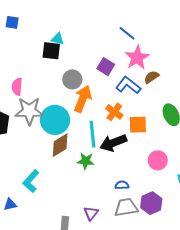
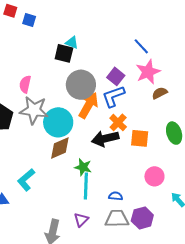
gray circle: (72, 79) -> (81, 85), size x1.5
blue L-shape: (128, 85) -> (113, 96), moved, turned -65
cyan line: (93, 134) -> (86, 186), moved
black arrow: (113, 143) -> (105, 139), moved

